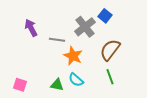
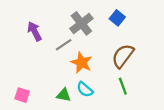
gray cross: (85, 27) -> (81, 23), moved
gray line: (57, 40) -> (64, 45), turned -42

